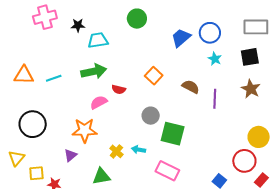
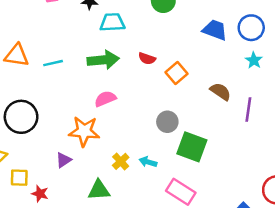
blue trapezoid: (181, 38) -> (215, 30), turned 55
red semicircle: (119, 89) -> (147, 59), moved

